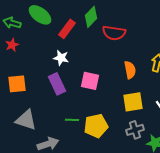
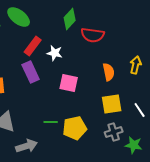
red rectangle: (67, 29) -> (33, 46), moved
white star: (61, 58) -> (55, 53), moved
purple rectangle: (57, 84) -> (31, 72), moved

